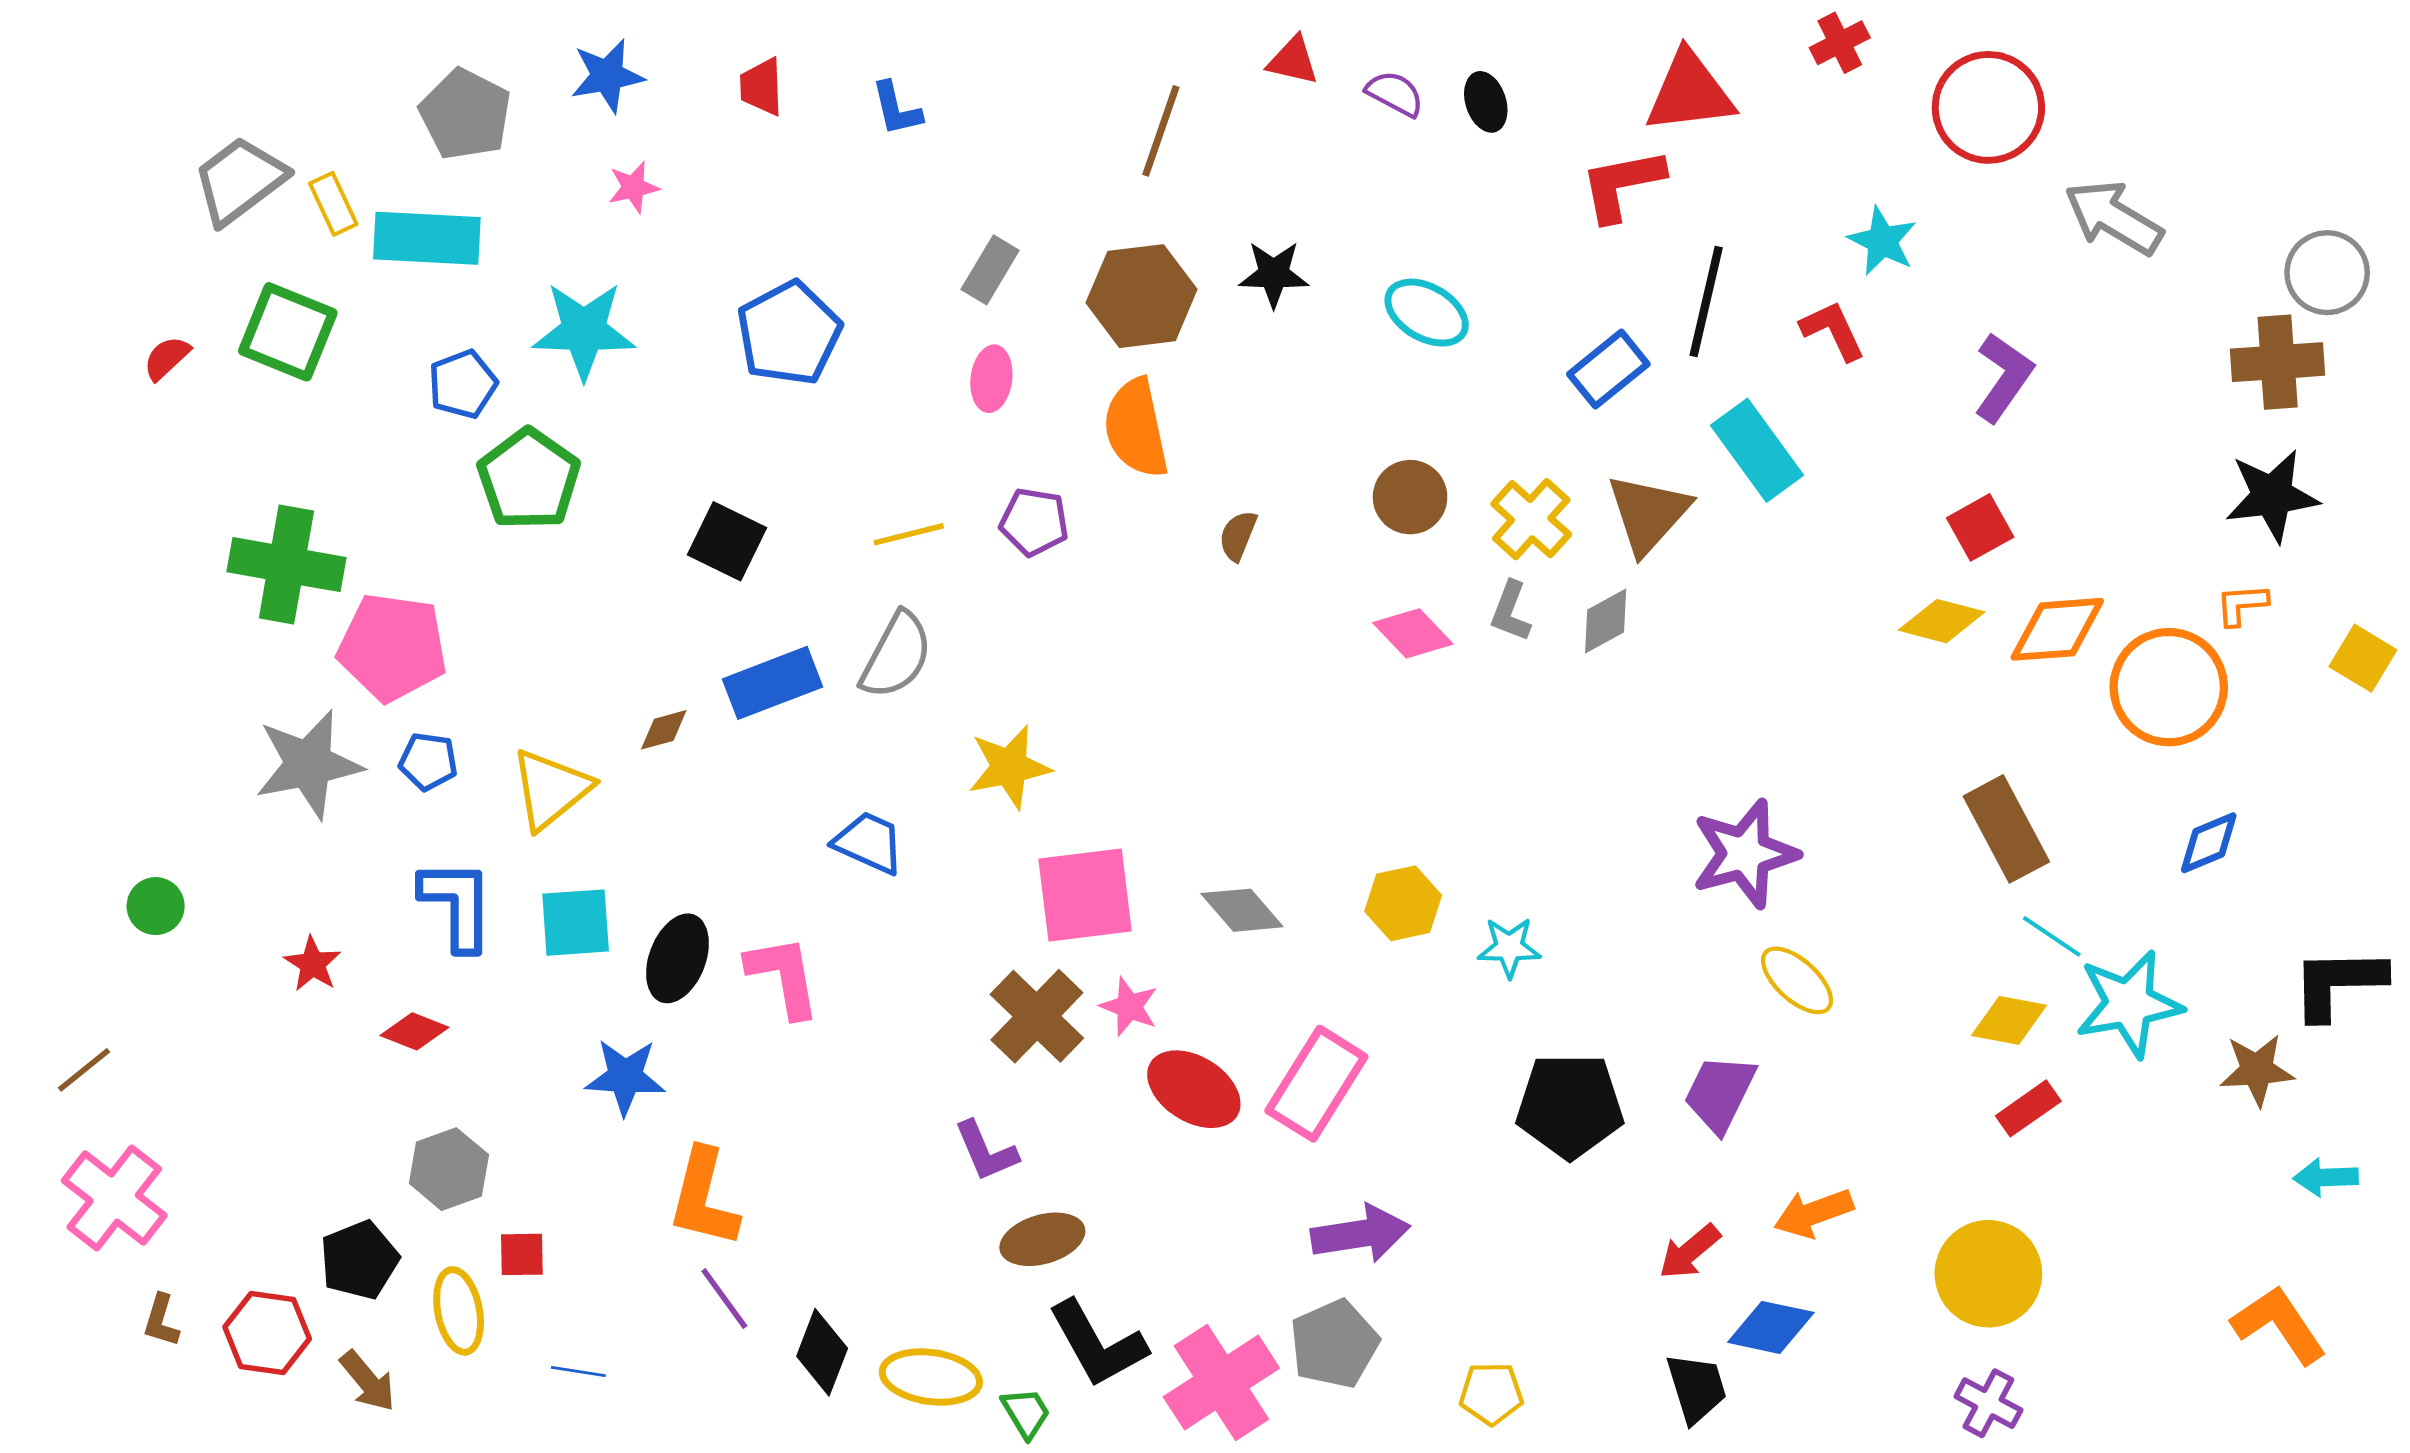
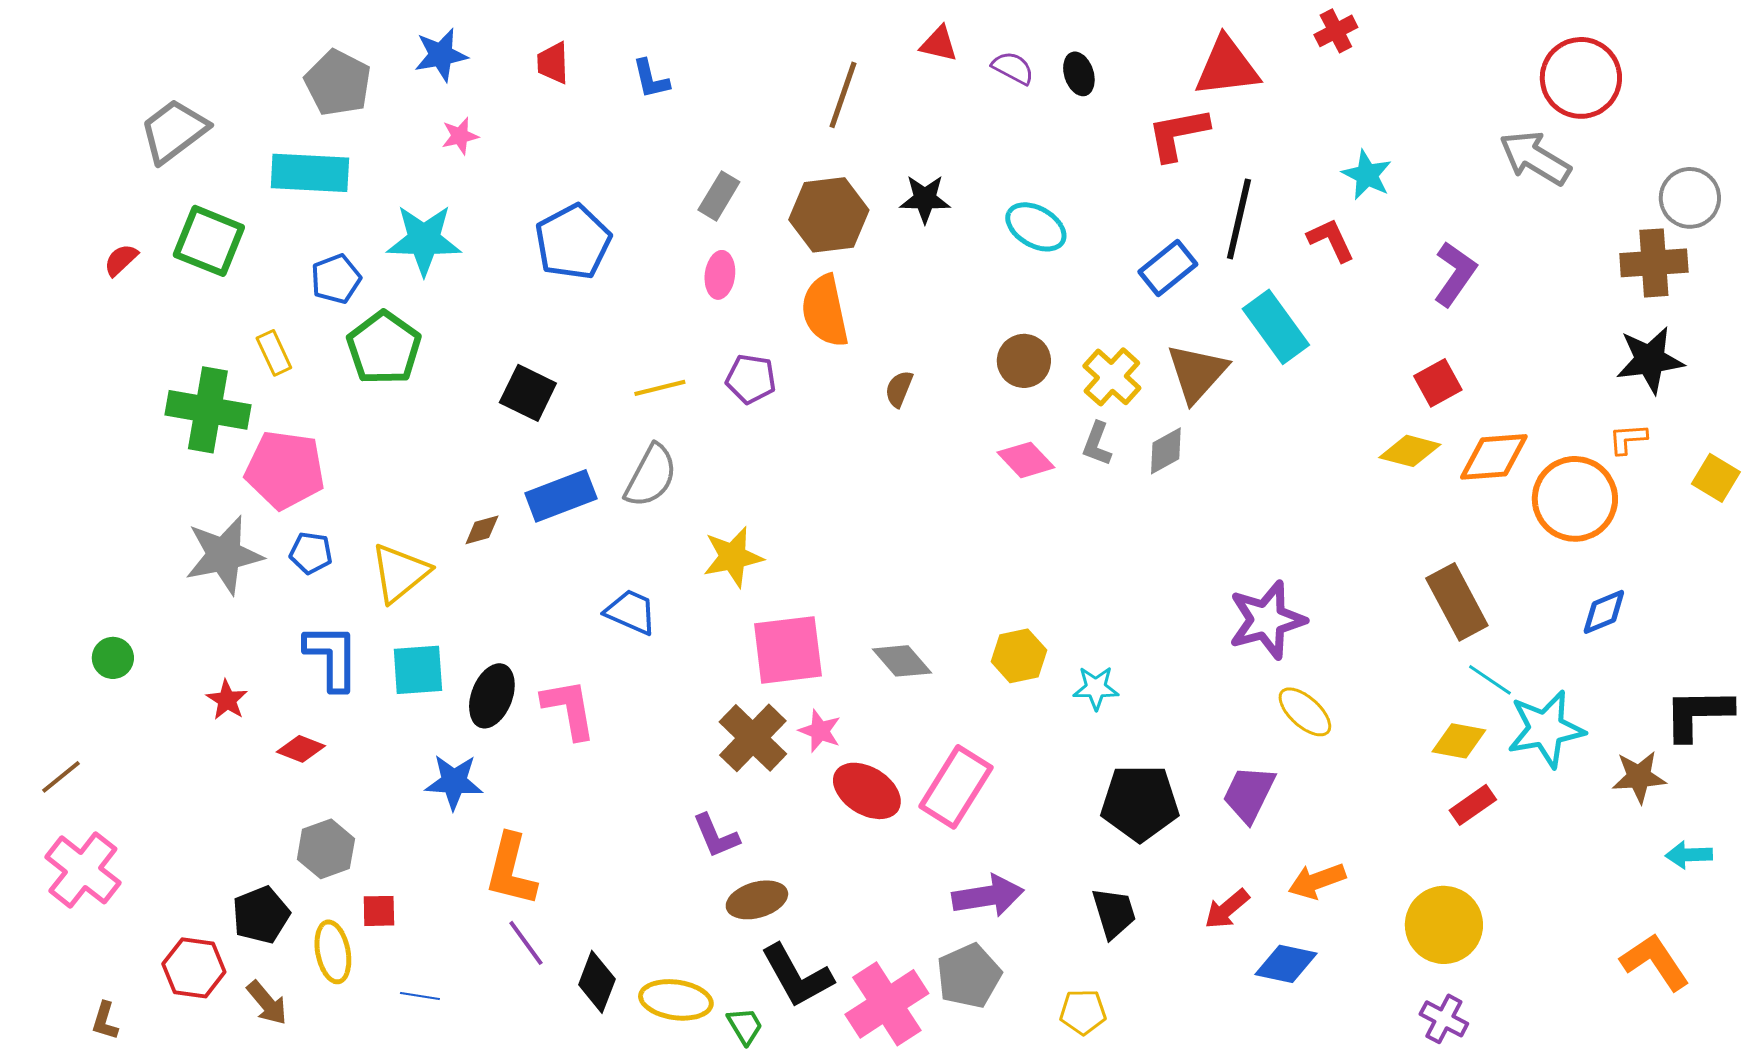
red circle: (1988, 107) -> (1581, 78), moved
yellow rectangle: (333, 204) -> (274, 353), moved
brown L-shape: (161, 1321) -> (105, 1021), moved
black trapezoid: (1696, 1388) -> (1114, 913), moved

